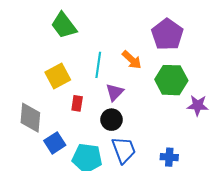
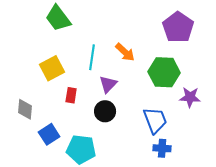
purple pentagon: (167, 34) -> (178, 27), moved
gray diamond: (30, 118) -> (25, 109), size x0.7
blue trapezoid: (124, 150) -> (155, 120), moved

